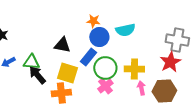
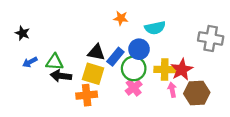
blue circle: (99, 37) -> (139, 49), moved
black triangle: (62, 45) -> (96, 52), moved
red star: (170, 62) -> (182, 69), moved
black arrow: (37, 75) -> (61, 76), turned -42

